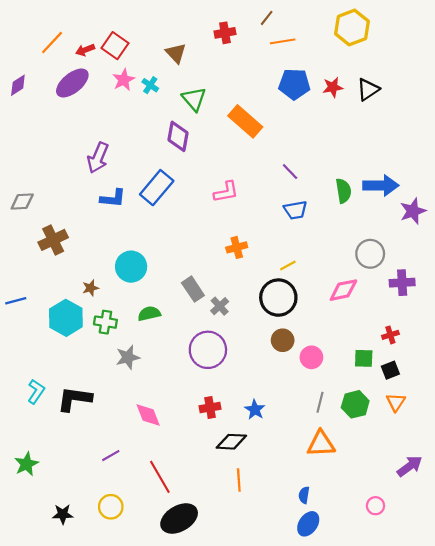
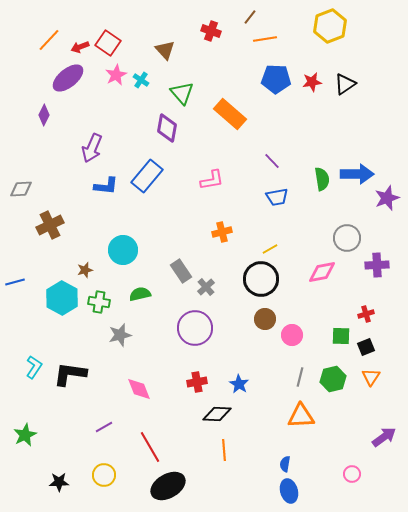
red cross: (225, 33) -> (211, 31), turned 30
purple diamond: (18, 85) -> (44, 115), moved, turned -30
blue ellipse: (308, 524) -> (289, 491), turned -50

